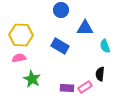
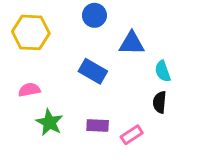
yellow hexagon: (21, 35) -> (31, 32), moved
black semicircle: (100, 74) -> (160, 102), moved
purple rectangle: (67, 88) -> (98, 125), moved

